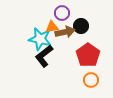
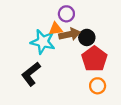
black circle: (81, 26) -> (87, 37), moved
black L-shape: (44, 56) -> (31, 74), moved

